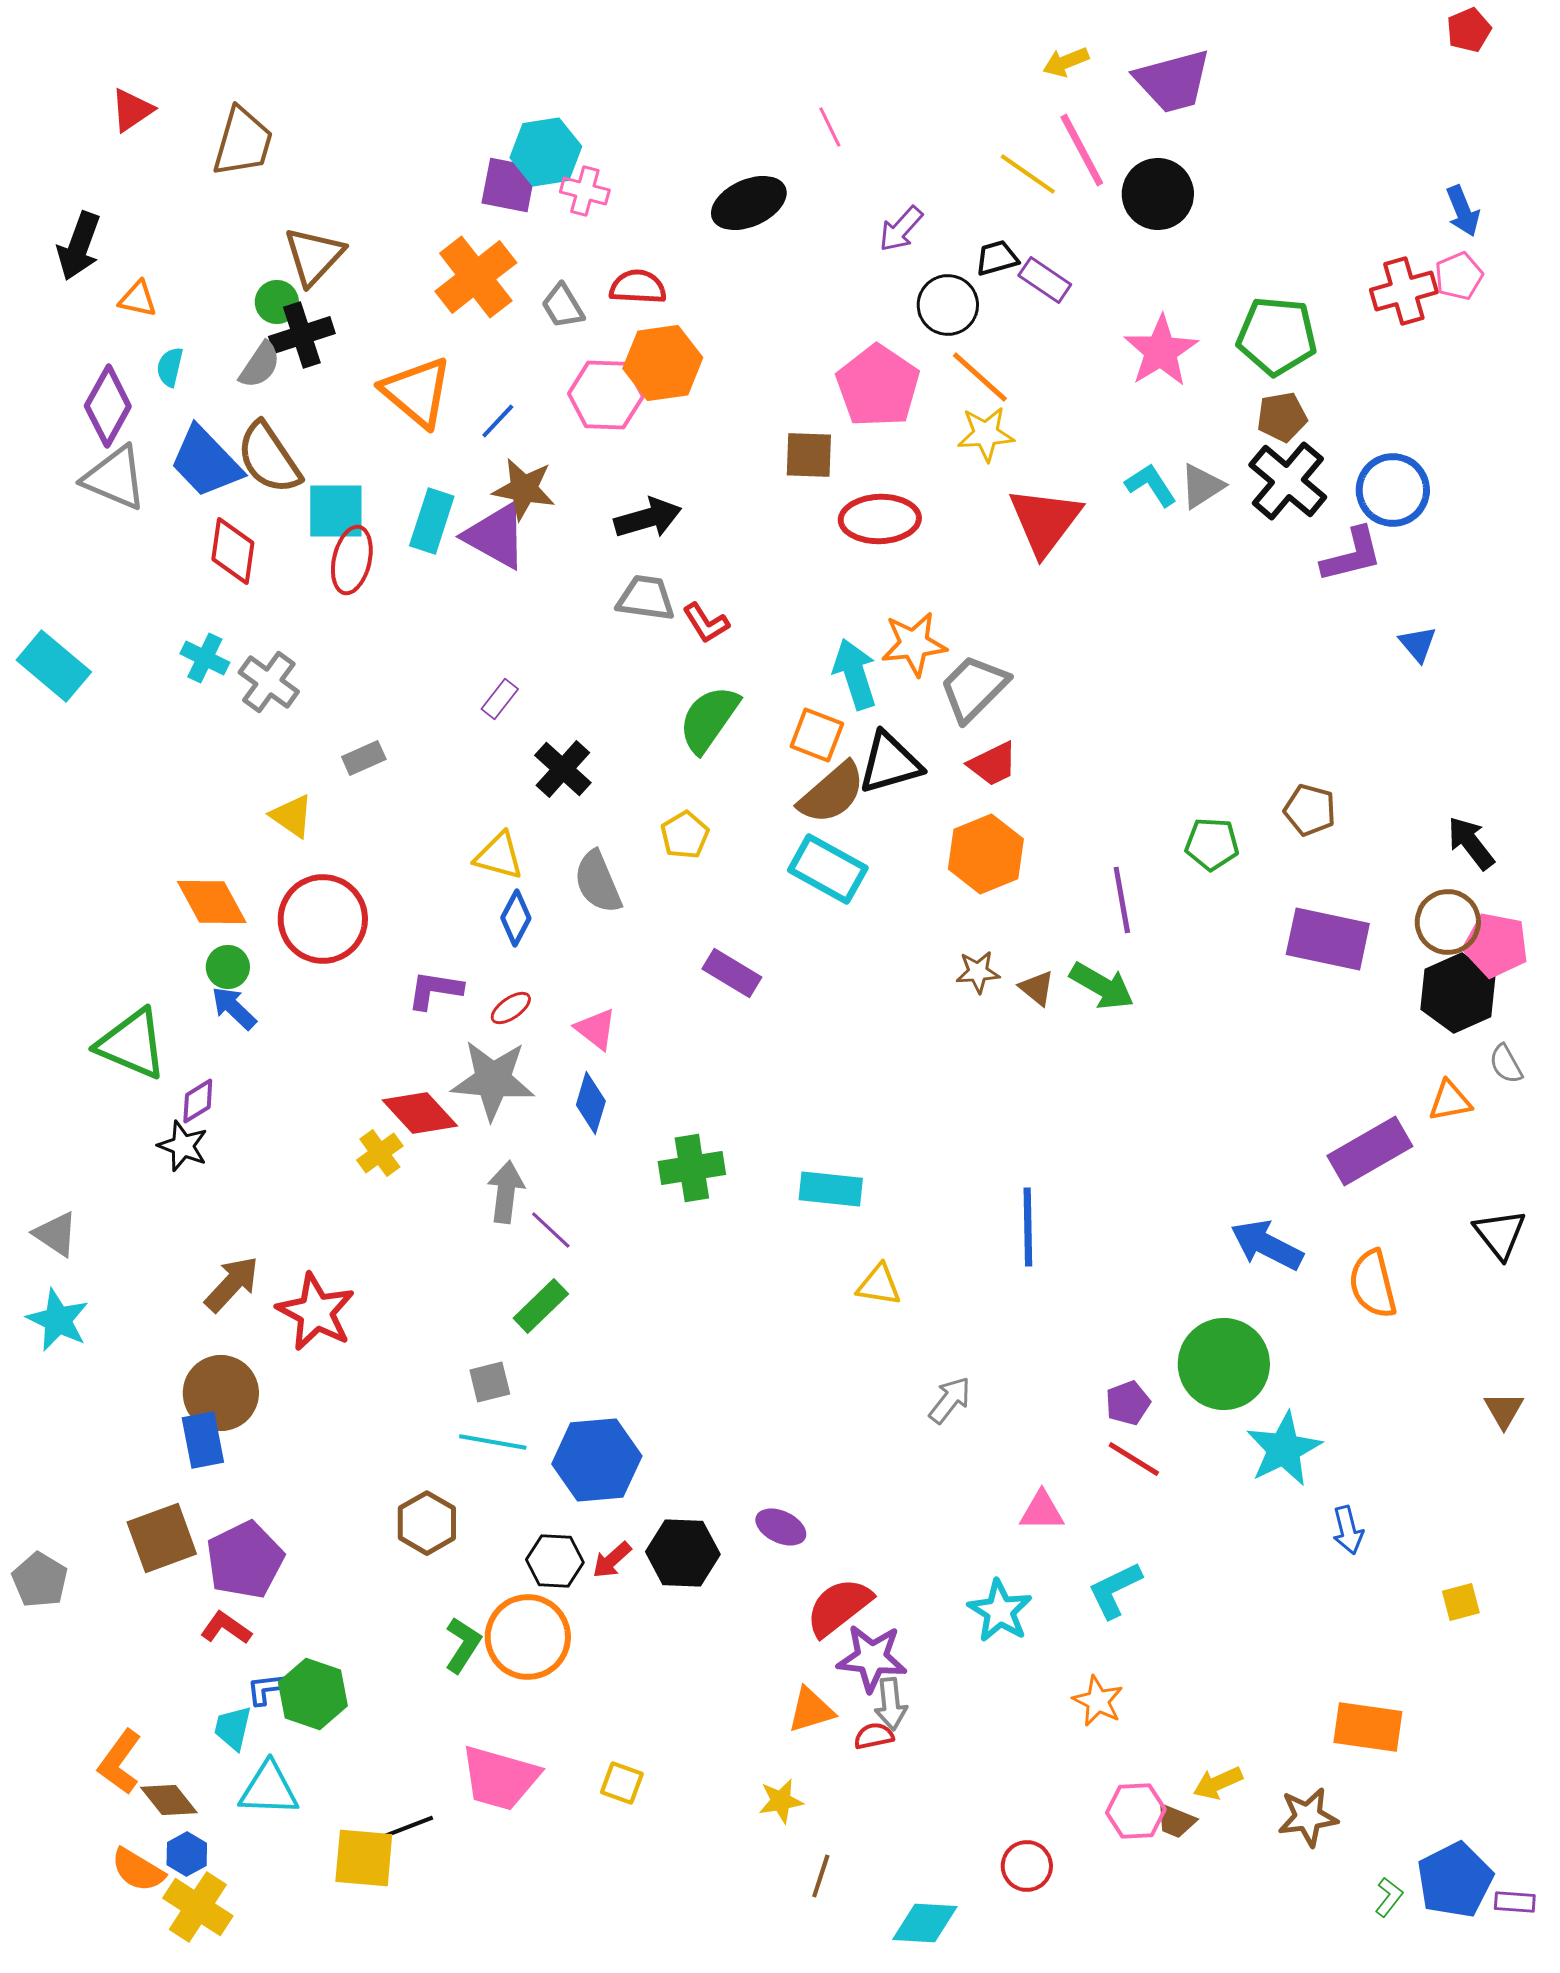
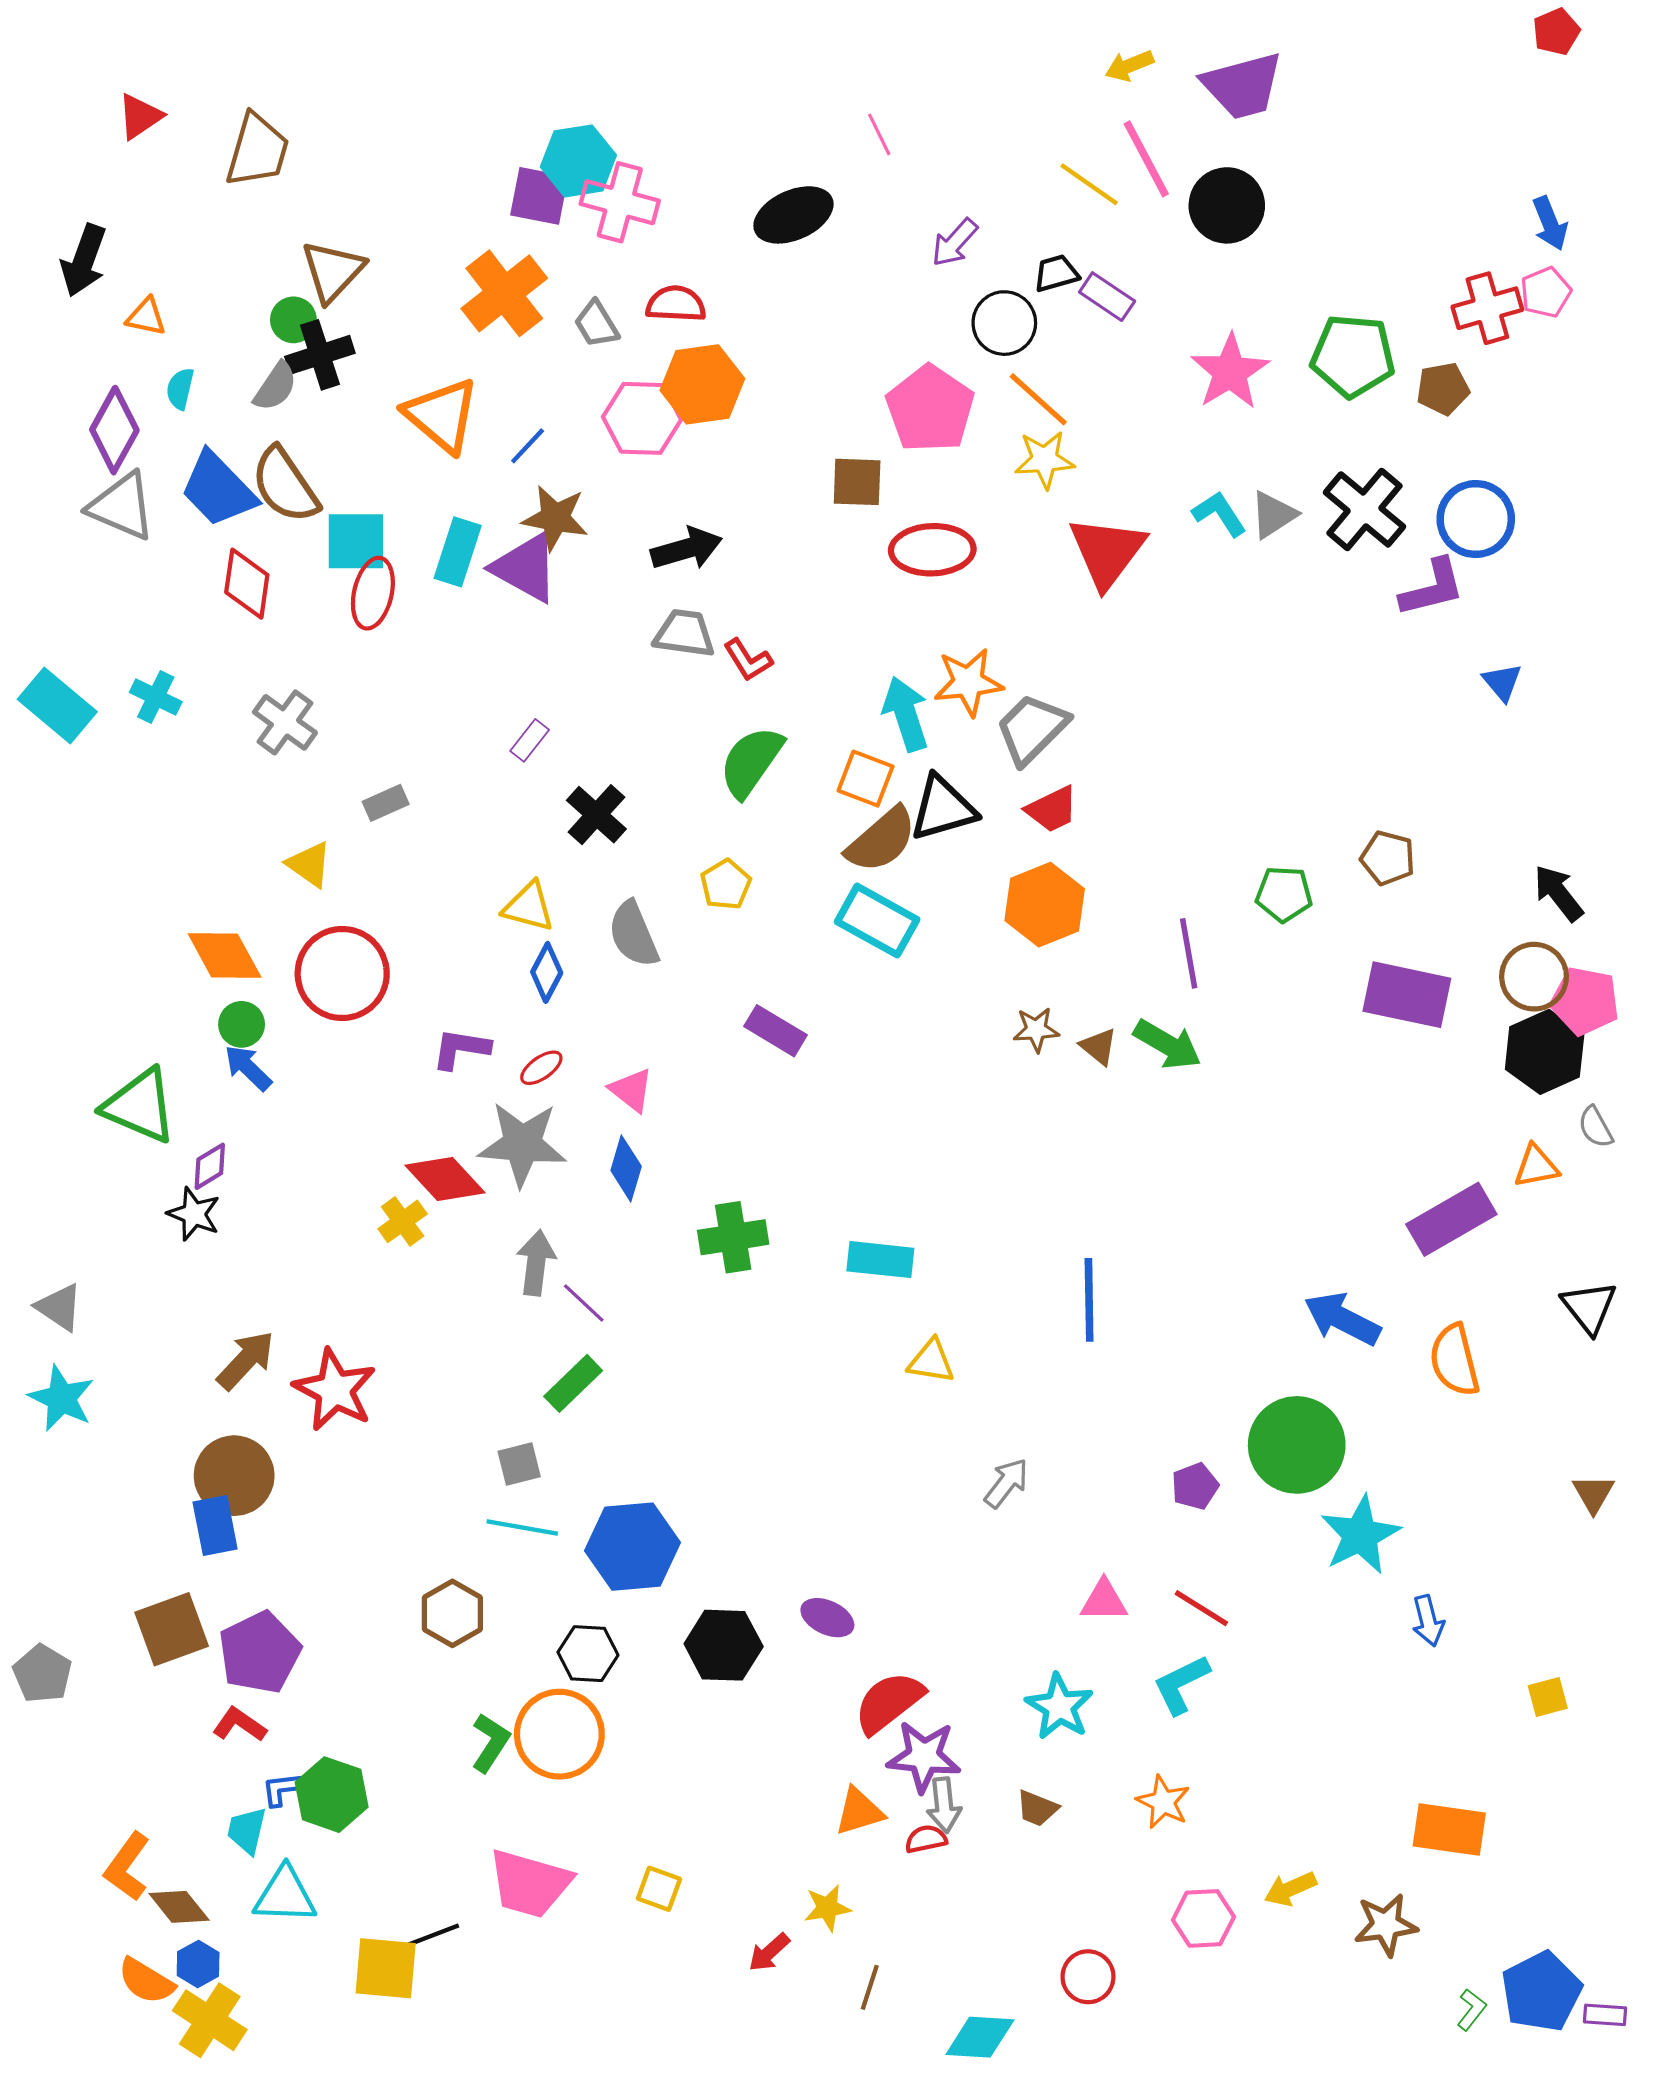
pink cross: (585, 191) -> (620, 202), size x1.5
brown pentagon: (1282, 417) -> (1443, 389), moved
cyan cross: (205, 658) -> (156, 697), moved
red line: (1134, 1459) -> (1201, 1608), moved
red arrow: (612, 1560) -> (769, 1952), moved
brown trapezoid: (1176, 1821) -> (1037, 1808), moved

